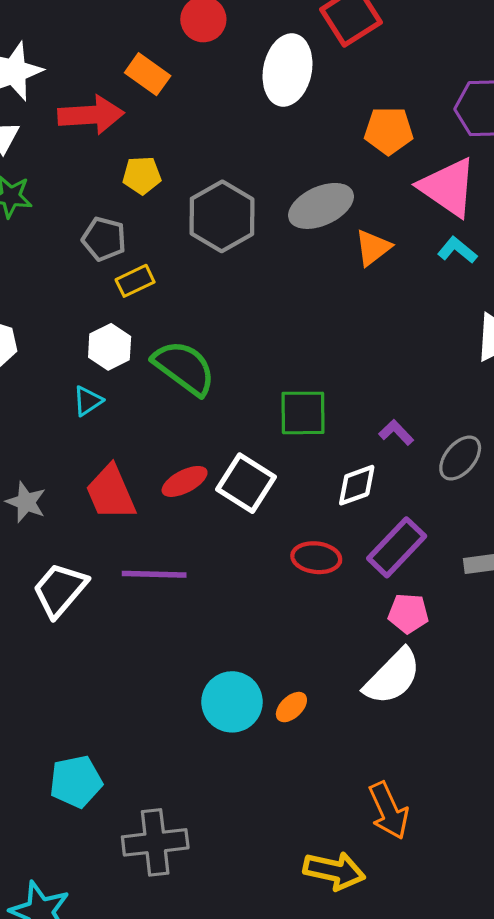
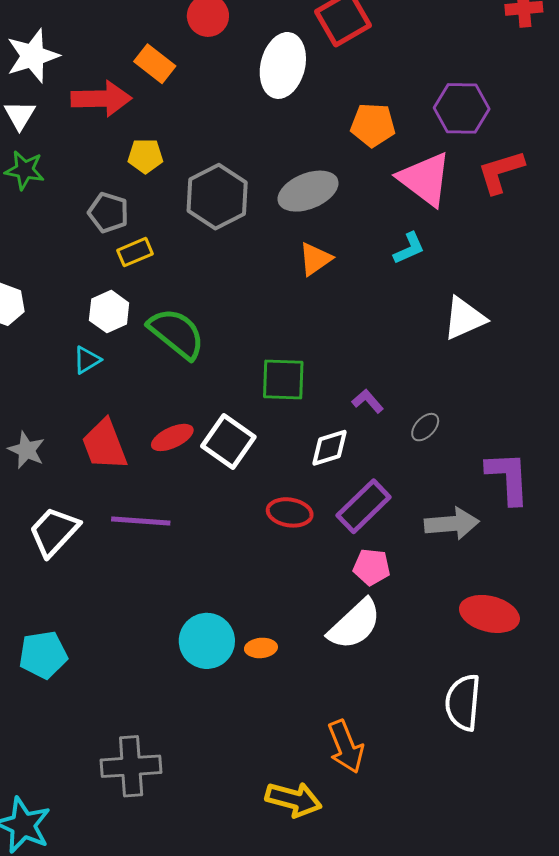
orange triangle: (373, 248) -> (315, 259), moved
cyan L-shape: (457, 250) -> (409, 248), moved, turned 114
gray ellipse: (460, 458) -> (425, 427), size x0.7
orange ellipse: (291, 707) -> (261, 648), turned 36
cyan pentagon: (76, 782) -> (43, 655), moved

